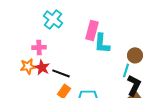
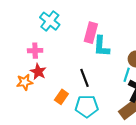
orange star: (28, 66) -> (25, 82), moved
black line: (61, 73) -> (85, 78), moved, turned 48

